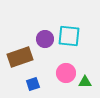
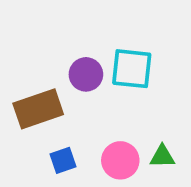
pink circle: (66, 73) -> (120, 160), moved

